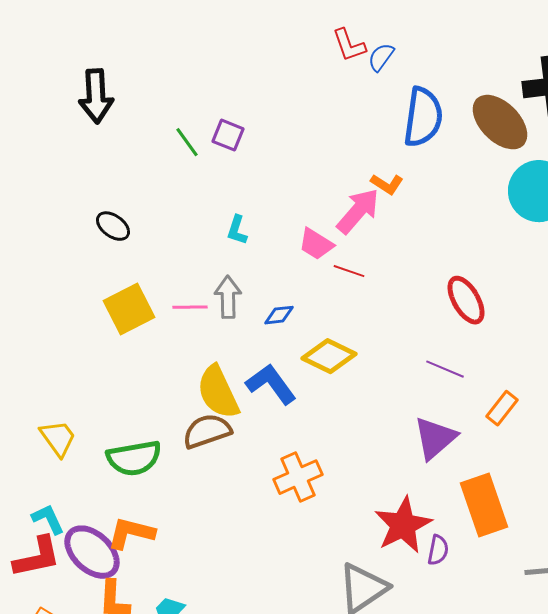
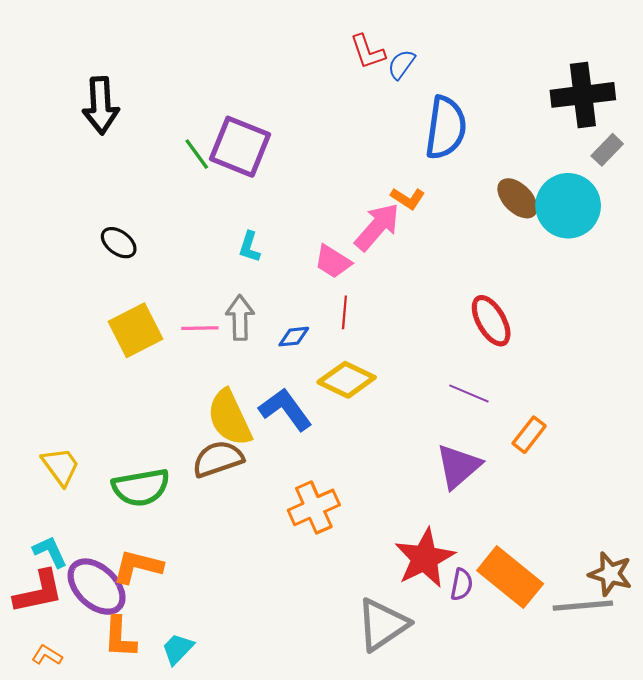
brown ellipse: (500, 122) -> (517, 198), moved, size x0.7
purple square: (228, 135) -> (240, 147), size x1.8
red line: (349, 271) -> (344, 312), moved, turned 76
orange rectangle: (484, 505) -> (510, 577), moved, turned -32

